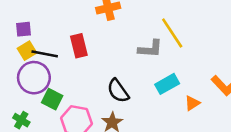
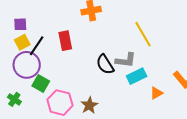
gray L-shape: (150, 49) -> (126, 60), moved
black line: (45, 54) -> (37, 46), turned -70
black semicircle: (118, 91) -> (105, 64), moved

